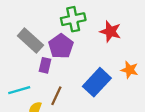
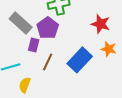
red star: (110, 32) -> (101, 24), moved
brown line: (56, 96) -> (48, 62), moved

